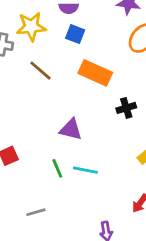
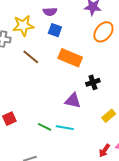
purple triangle: (71, 129) -> (73, 101), moved
green line: (57, 168) -> (45, 127), turned -40

